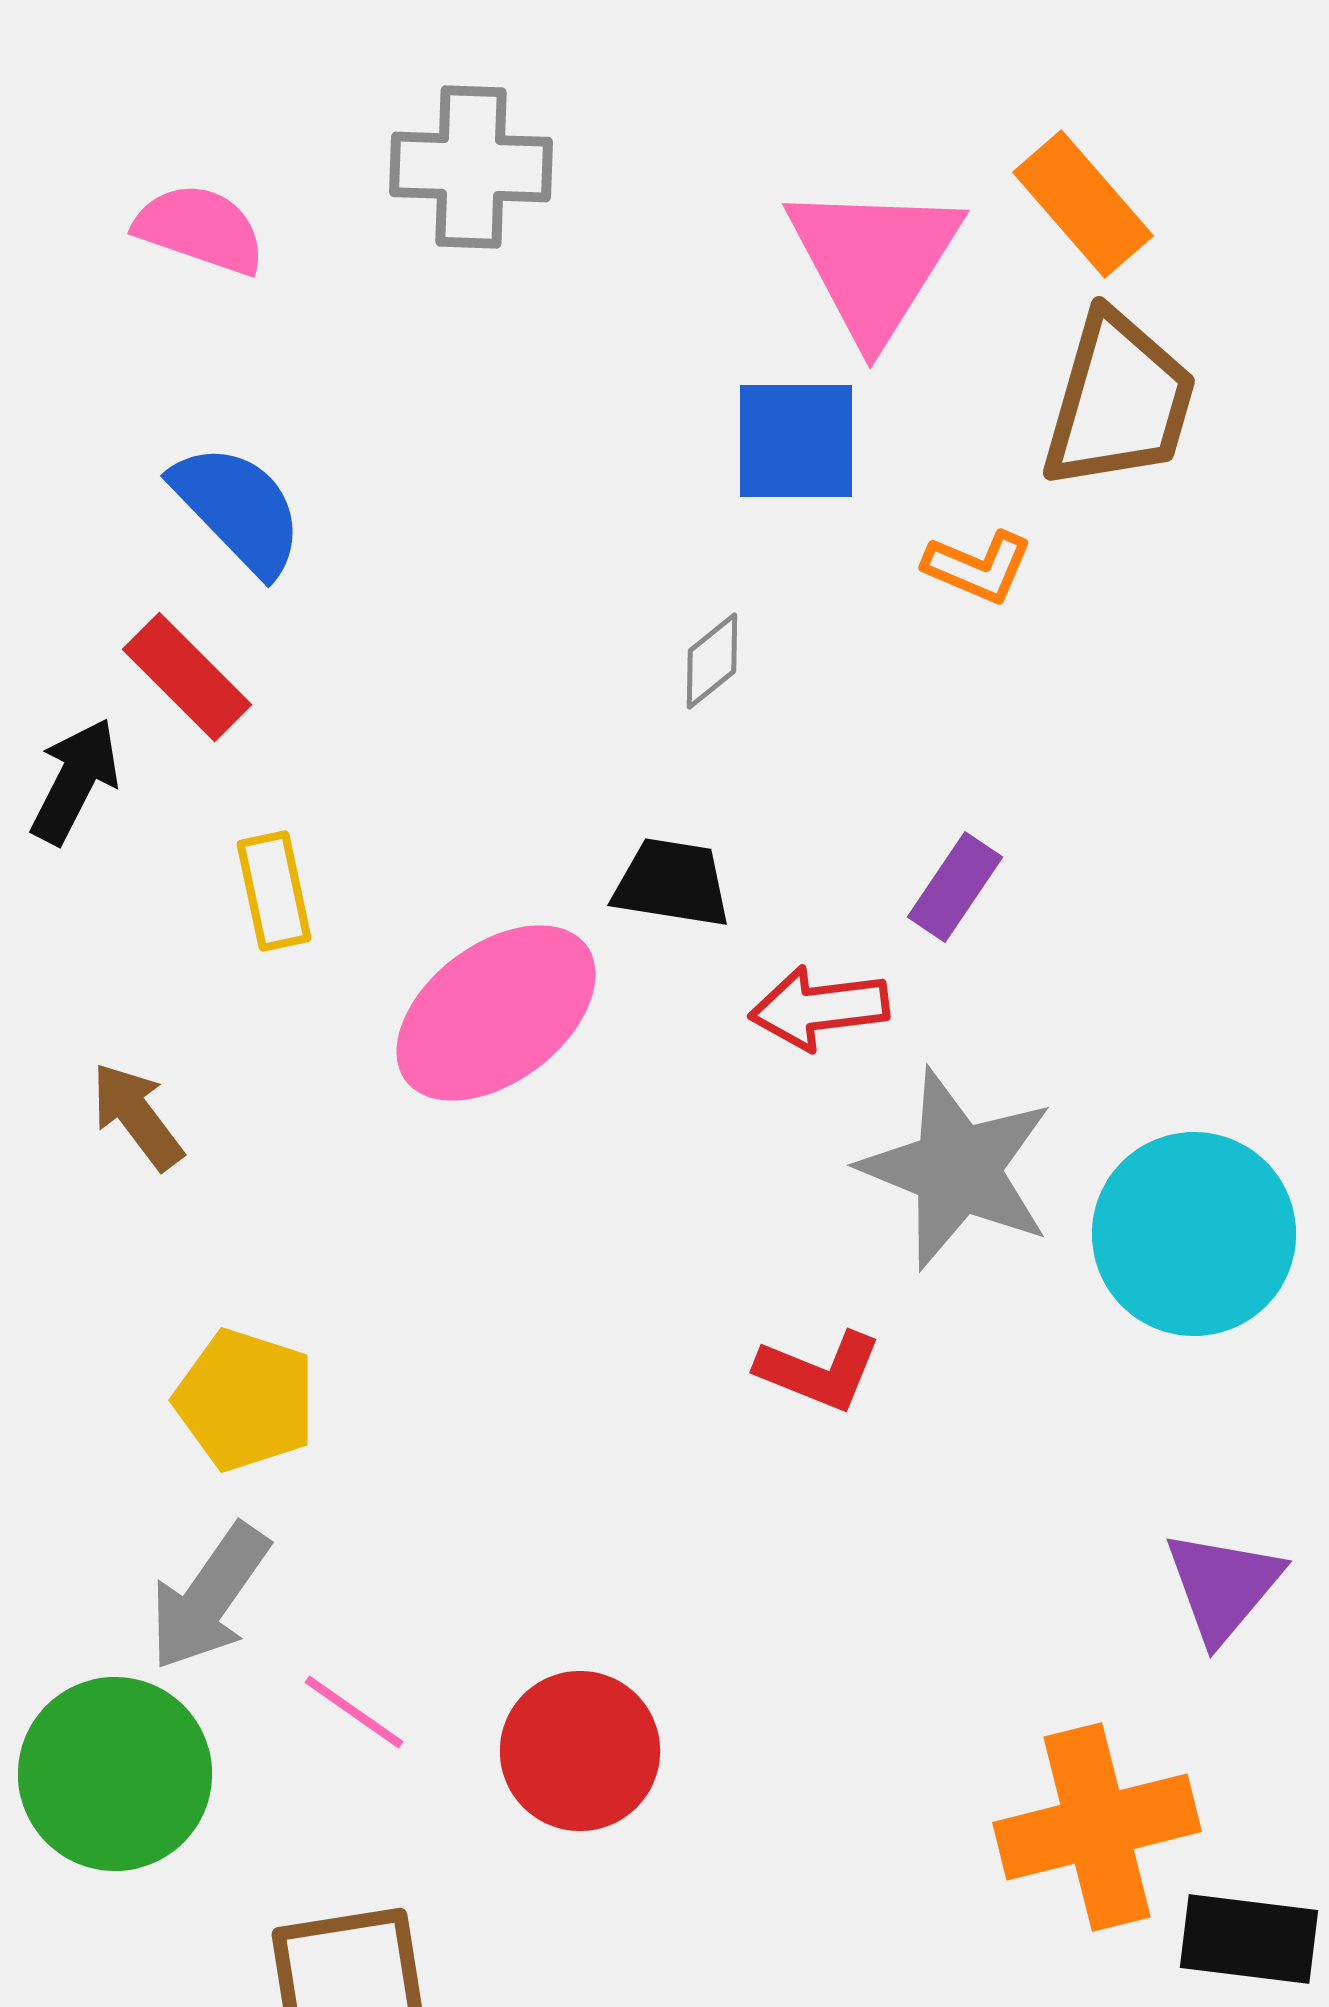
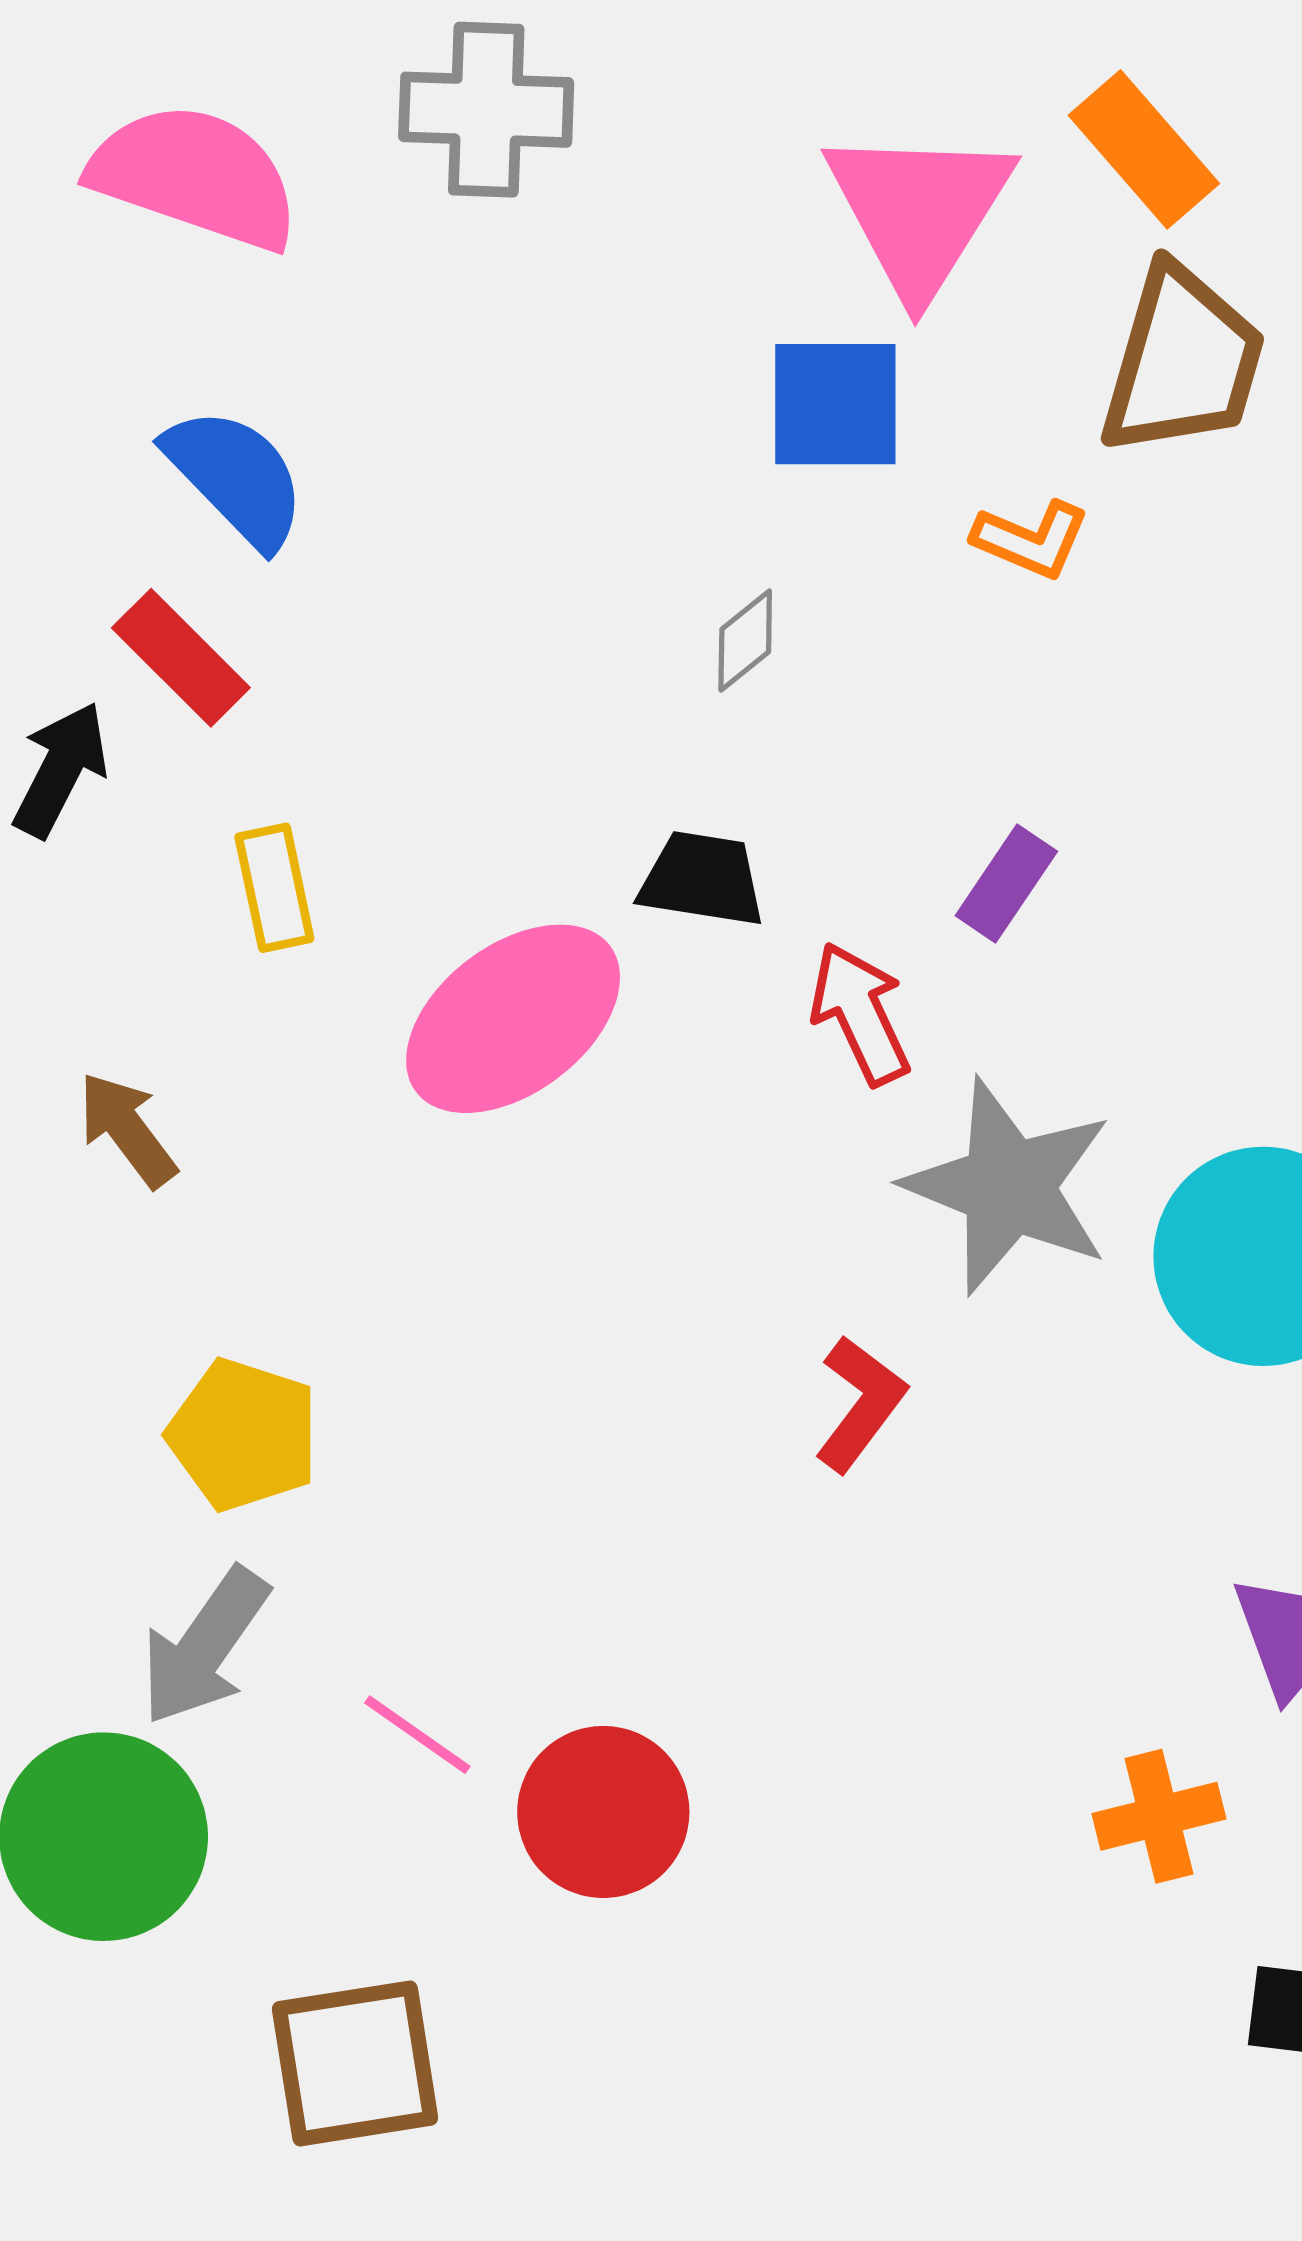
pink semicircle: (200, 229) -> (195, 176), size x1.5
red arrow: (819, 1008) -> (860, 1013), turned 72
red L-shape: (819, 1371) -> (860, 1404), turned -75
pink line: (354, 1712) -> (417, 1735), moved
orange cross: (1097, 1827) -> (1159, 1816), moved, size x0.6

